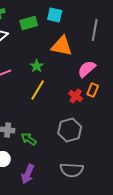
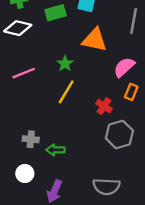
red cross: (76, 96) -> (104, 106), moved
gray hexagon: (70, 130) -> (119, 135), moved
green arrow: (29, 139) -> (56, 150), turned -35

